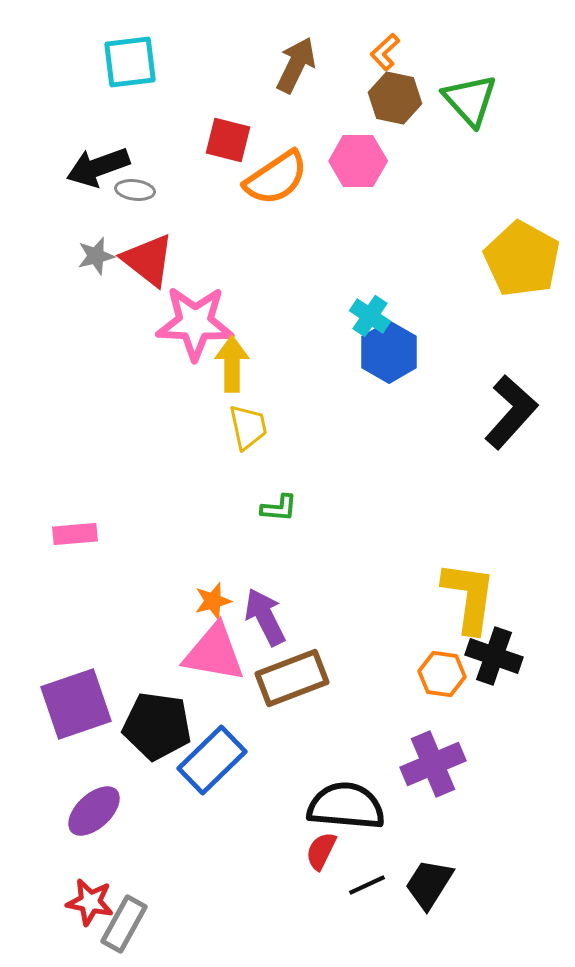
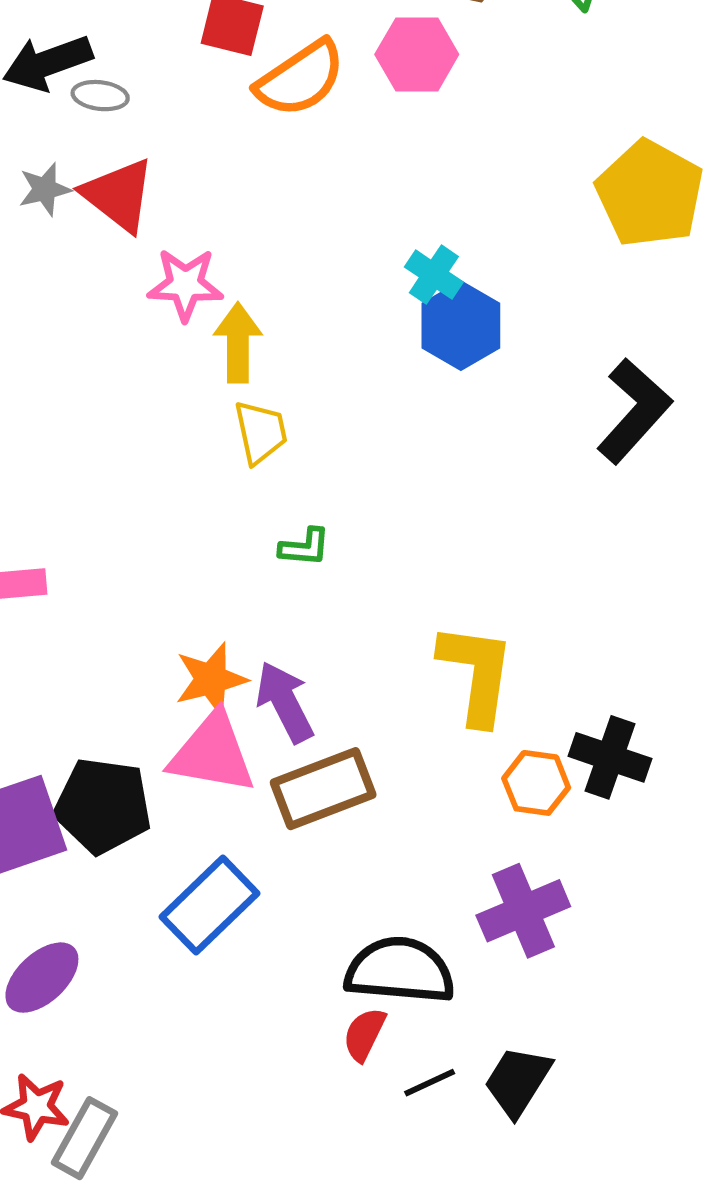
pink star: (195, 323) -> (185, 284), size x0.7
yellow L-shape: (469, 597) -> (476, 674), moved
orange star: (213, 601) -> (211, 679), size x1.4
black pentagon: (157, 726) -> (103, 806), moved

